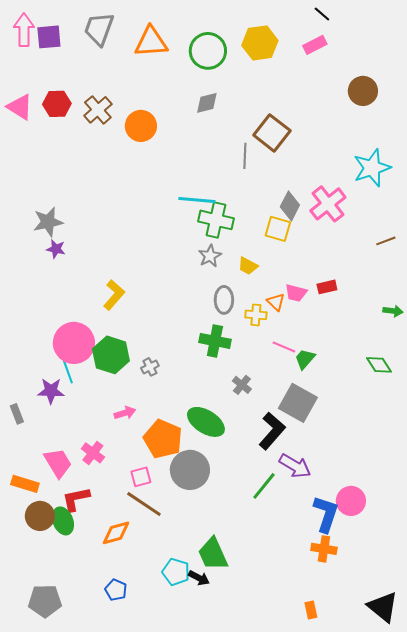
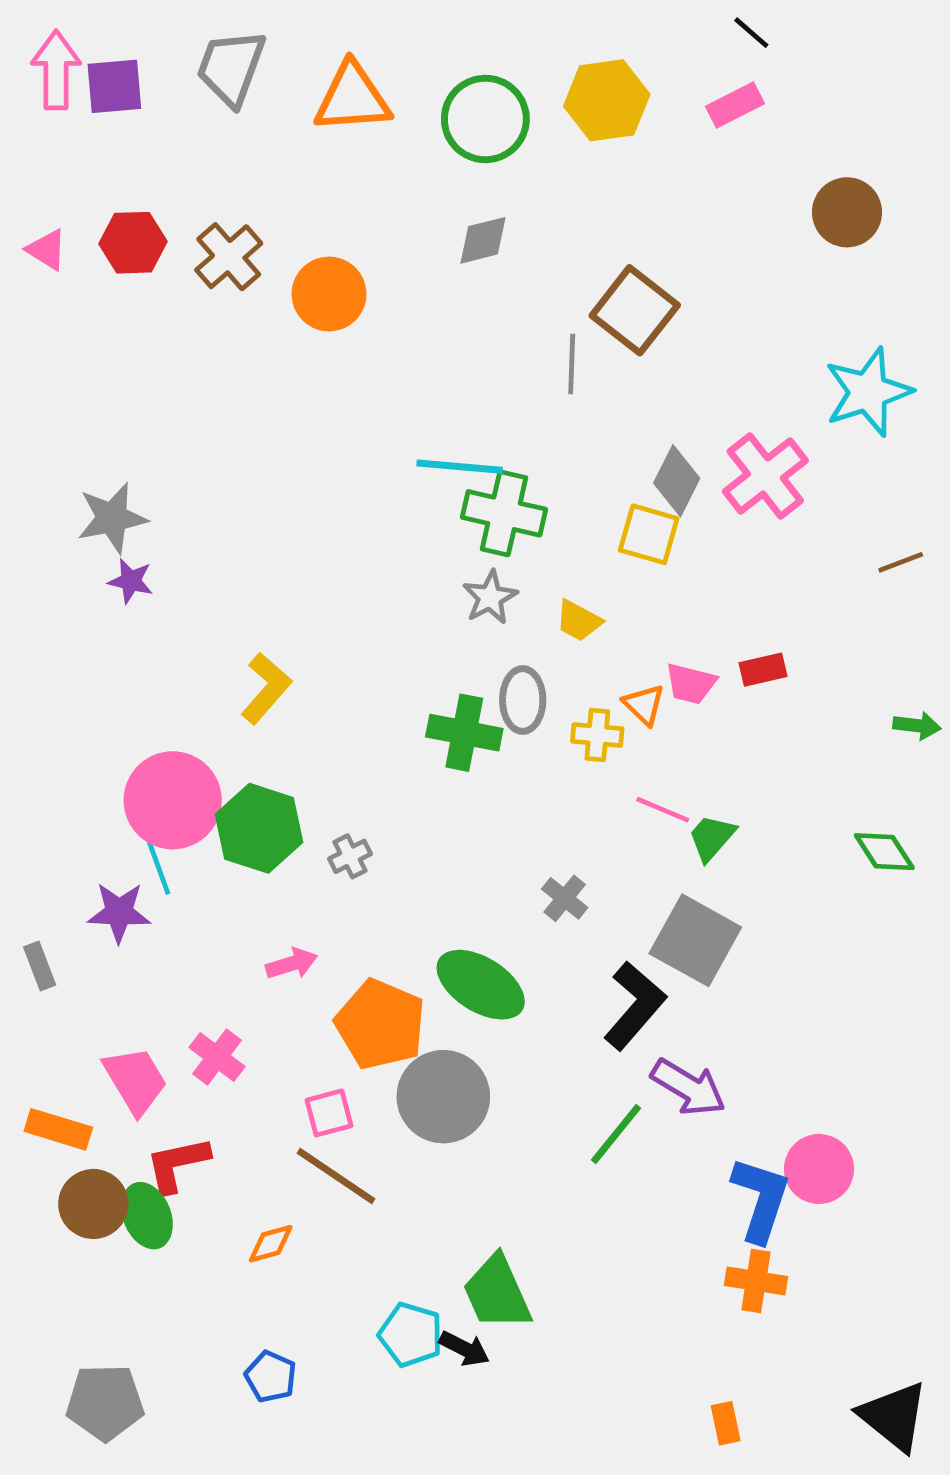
pink triangle: (20, 107) -> (47, 250), size x0.7
green cross: (215, 341) -> (464, 733), moved
orange diamond: (116, 533) -> (271, 1244), size x0.7

